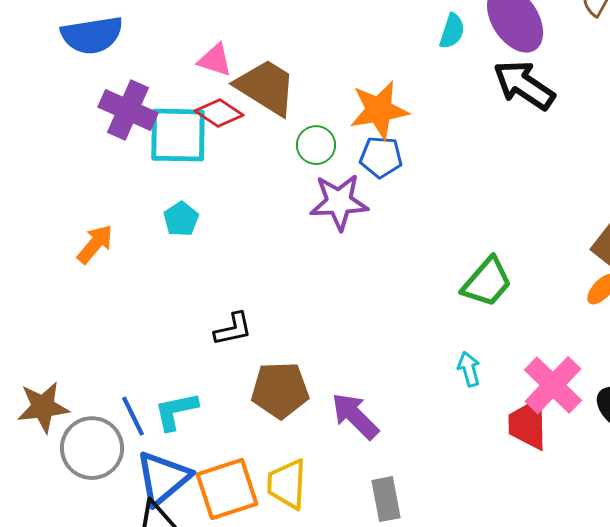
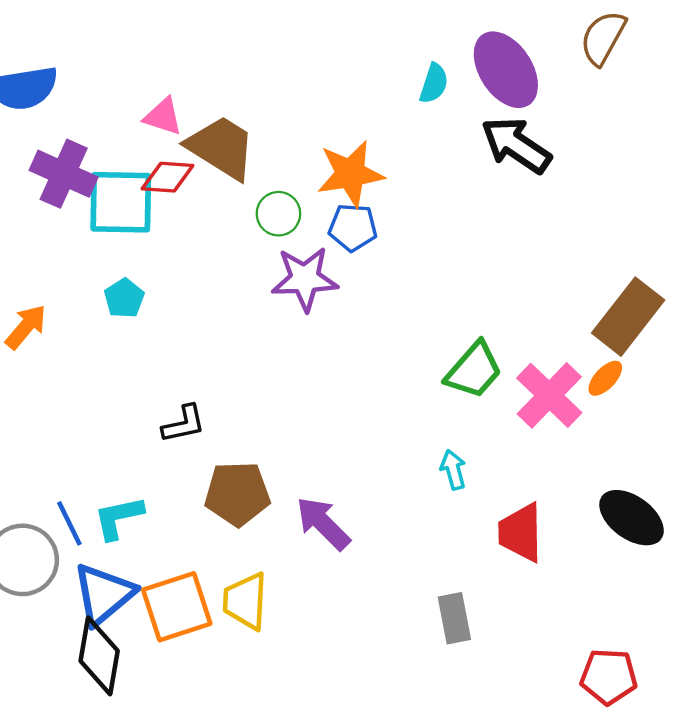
red diamond: (219, 113) -> (168, 177), turned -30
pink cross: (553, 385) -> (549, 395), moved
gray rectangle: (386, 499) -> (454, 618), moved

